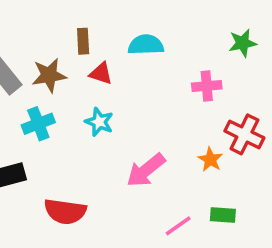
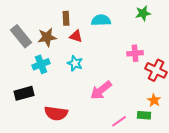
green star: (243, 43) -> (143, 13), moved
pink cross: (207, 86) -> (135, 53), moved
orange star: (210, 160) -> (154, 100), moved

